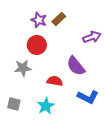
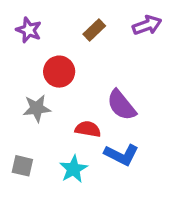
purple star: (39, 20) -> (29, 30), moved
purple arrow: (92, 37) -> (147, 25), moved
blue L-shape: (88, 97) -> (121, 155), moved

